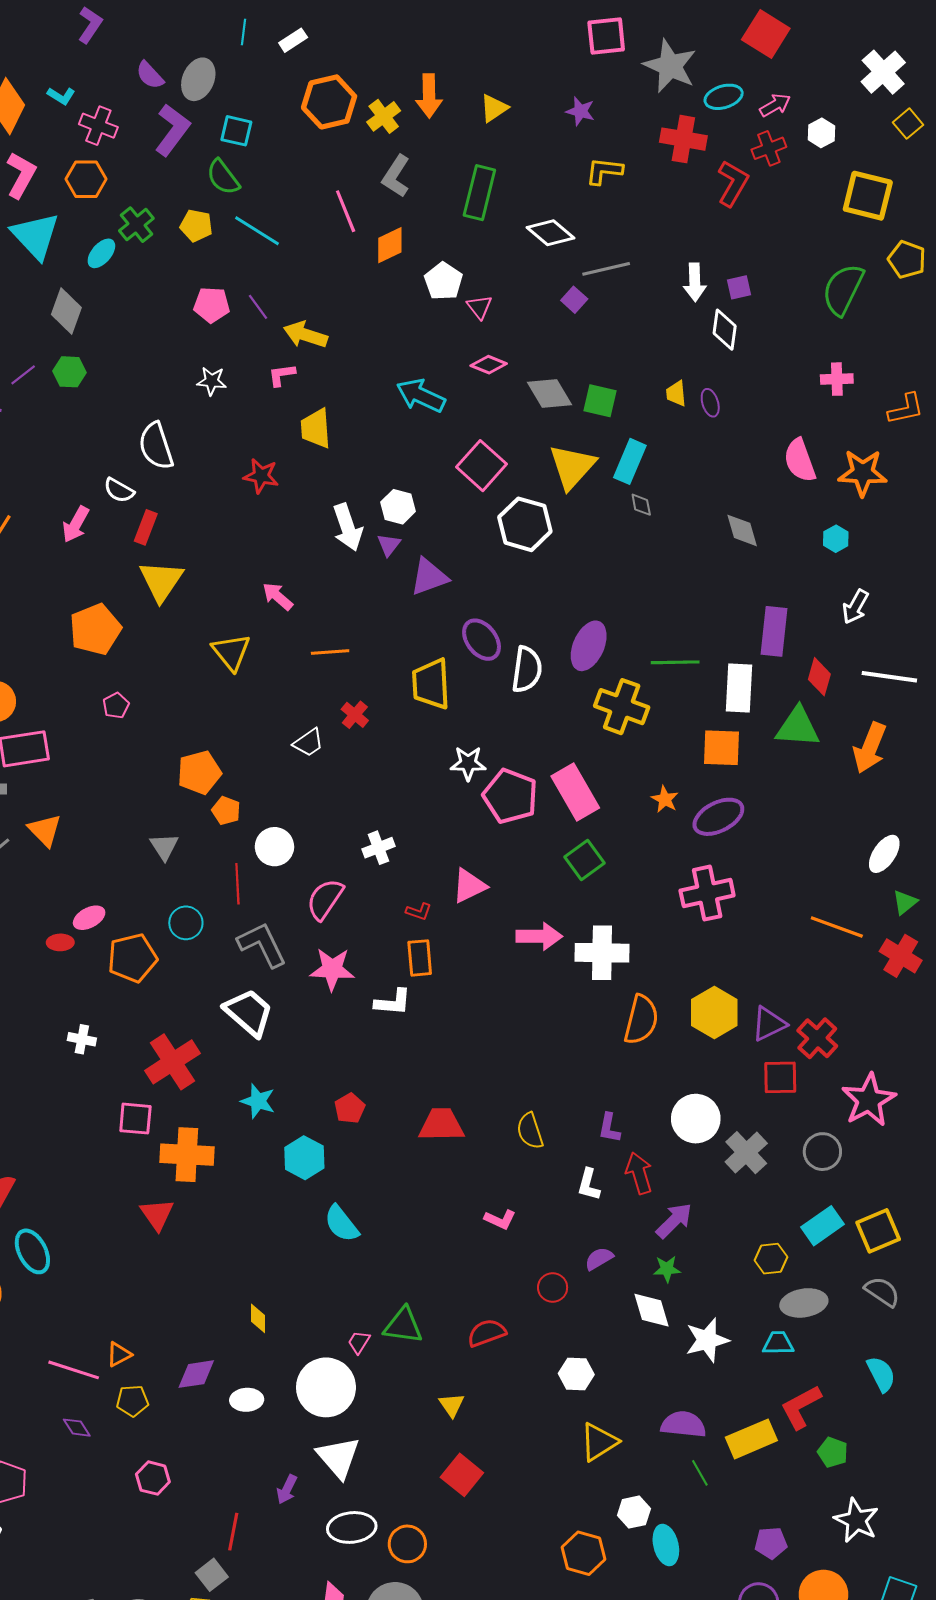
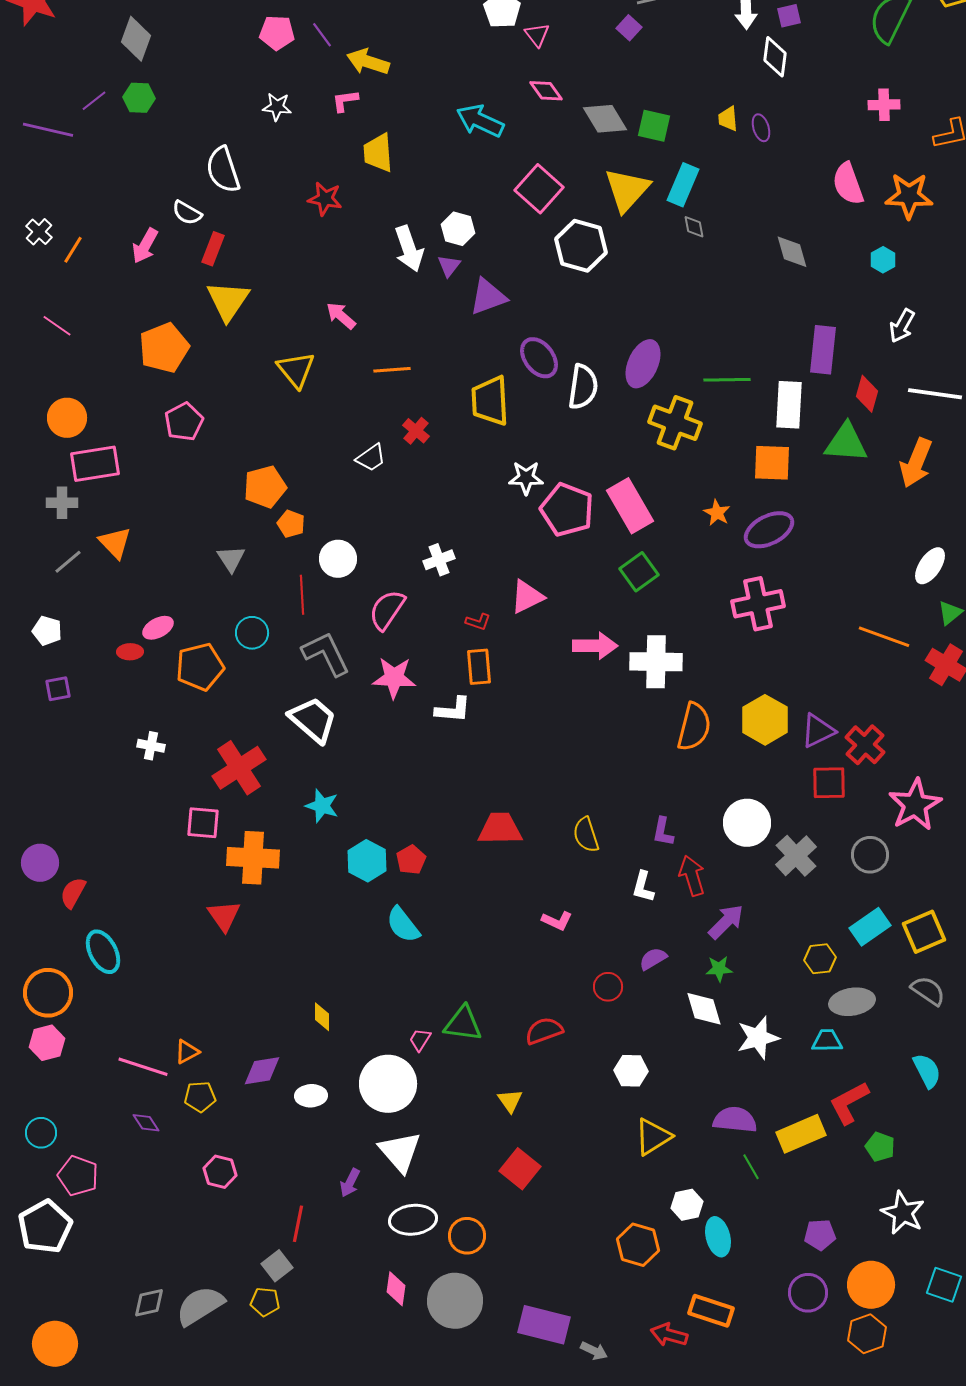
pink diamond: (489, 365) -> (546, 91), turned 32
pink pentagon: (116, 706) -> (184, 422), size x1.5
red pentagon: (350, 1108) -> (411, 860), moved

